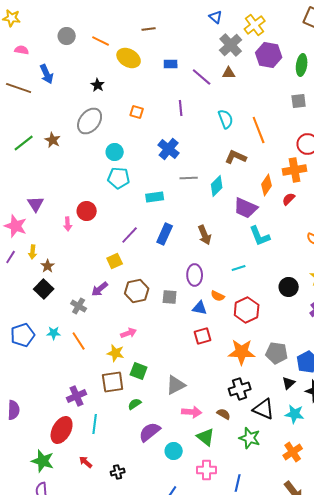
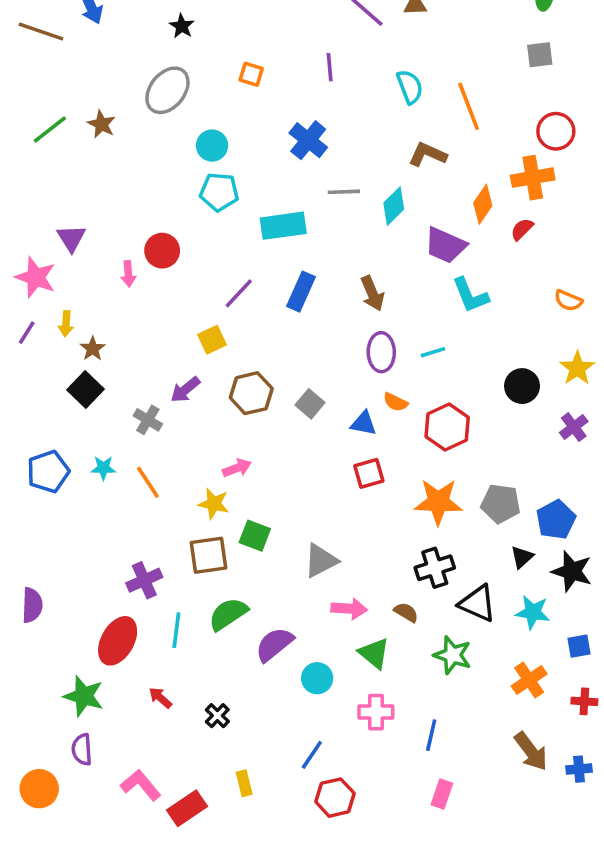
cyan rectangle: (155, 197) -> (283, 226), size x1.4
purple ellipse: (195, 275) -> (381, 352), moved
gray square: (170, 297) -> (310, 404), turned 35
green semicircle: (135, 404) -> (228, 614), moved, size x1.6
black cross: (118, 472) -> (217, 716), turned -32

